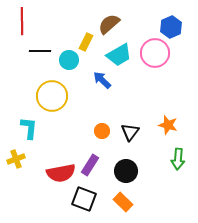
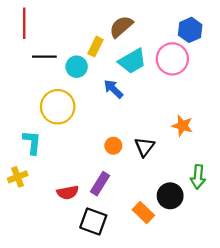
orange star: (168, 125) -> (182, 126), moved
black circle: (126, 171) -> (170, 196), moved
red semicircle: (61, 173) -> (68, 192), size x0.7
orange rectangle: (123, 202) -> (143, 213), moved

